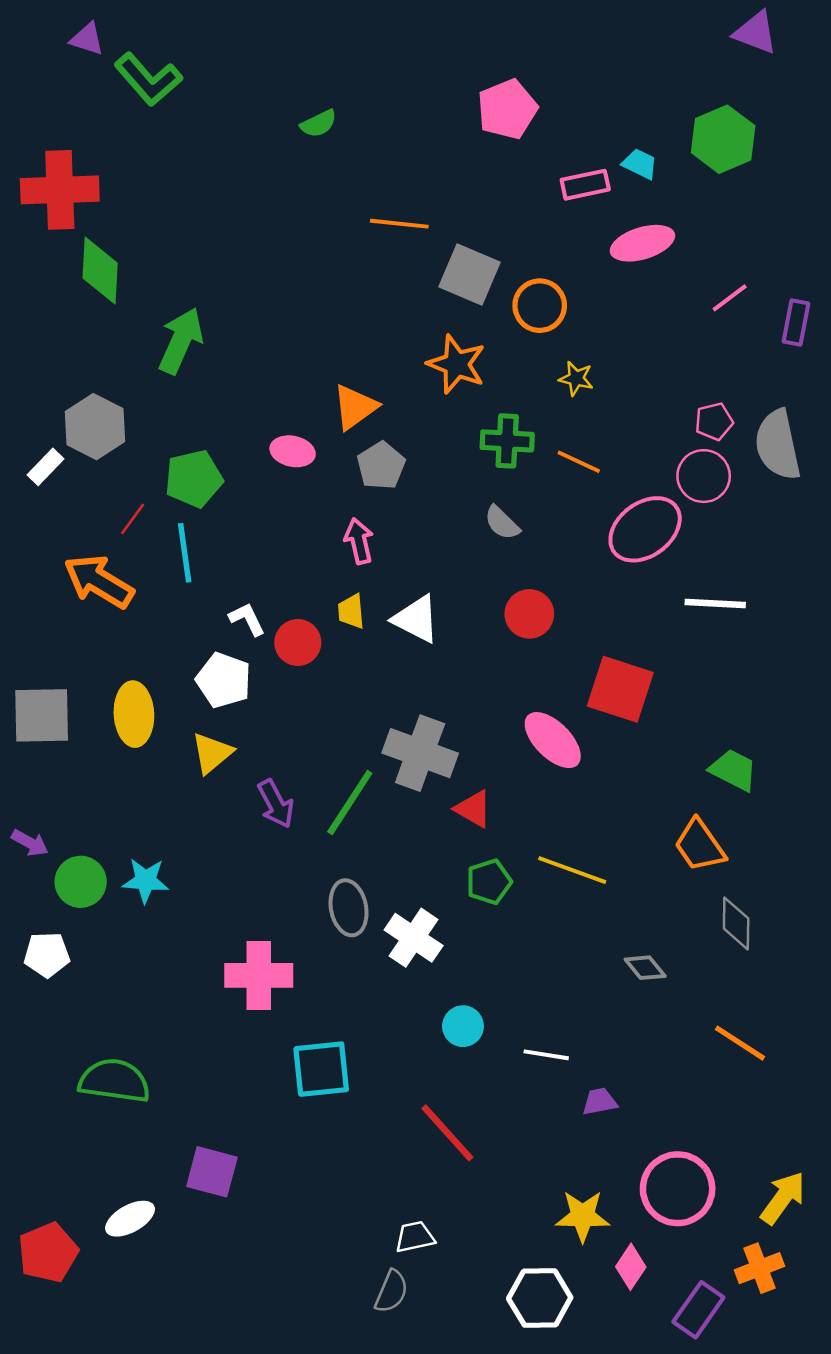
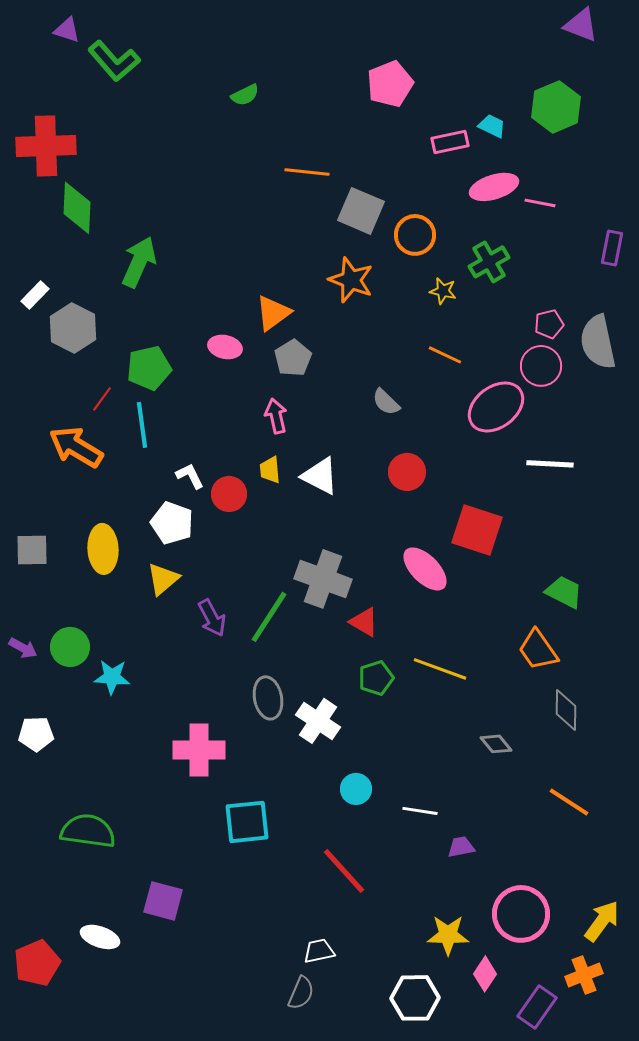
pink line: (730, 298) -> (540, 203), moved, turned 48
green cross: (507, 441) -> (489, 262), moved, turned -33
white rectangle: (45, 467) -> (35, 295), moved
gray square: (42, 715) -> (32, 550), size x0.7
green circle: (81, 882) -> (70, 647), moved
white ellipse: (130, 1219) -> (100, 937), turned 48

